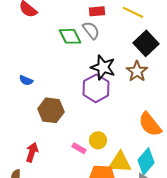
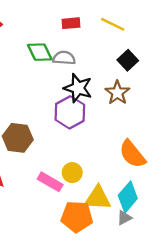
gray semicircle: (91, 30) -> (64, 58), moved, turned -48
black square: (146, 43) -> (128, 60), size x0.7
pink rectangle: (79, 148) -> (50, 182), size x1.5

